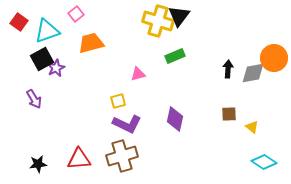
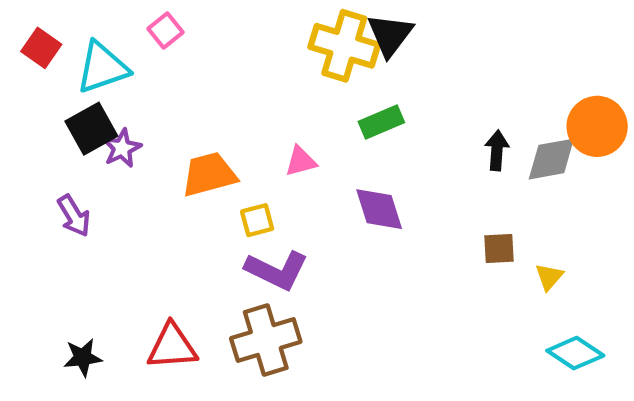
orange trapezoid: (91, 43) -> (209, 174), moved
purple diamond: (175, 119) -> (379, 209), moved, turned -30
yellow triangle: (252, 127) -> (549, 277), turned 32

